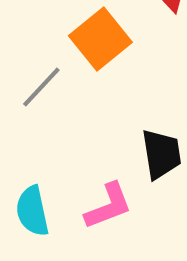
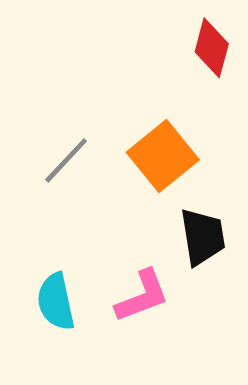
orange square: (100, 39) -> (163, 156), moved

